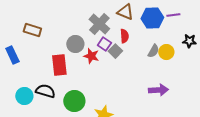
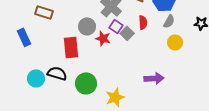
red semicircle: (124, 36) -> (143, 22), moved
gray semicircle: (153, 51) -> (169, 21), moved
yellow circle: (166, 52) -> (175, 42), moved
purple arrow: (158, 90) -> (154, 78), moved

